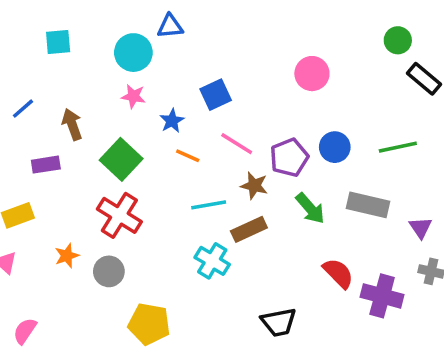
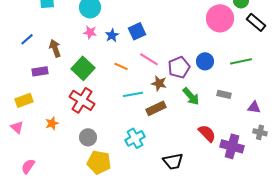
pink circle: (312, 74) -> (220, 18), moved, size x1.4
blue star: (172, 121) -> (112, 35), moved
gray rectangle: (368, 205) -> (224, 94), size x0.6
purple triangle: (421, 228) -> (254, 107), turned -48
cyan cross: (212, 261) -> (135, 138), moved, turned 30
gray circle: (109, 271) -> (88, 137), moved

